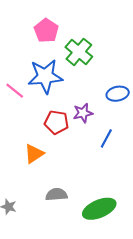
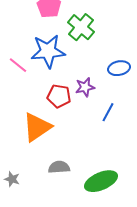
orange triangle: (34, 154) -> (37, 127), size x1.5

